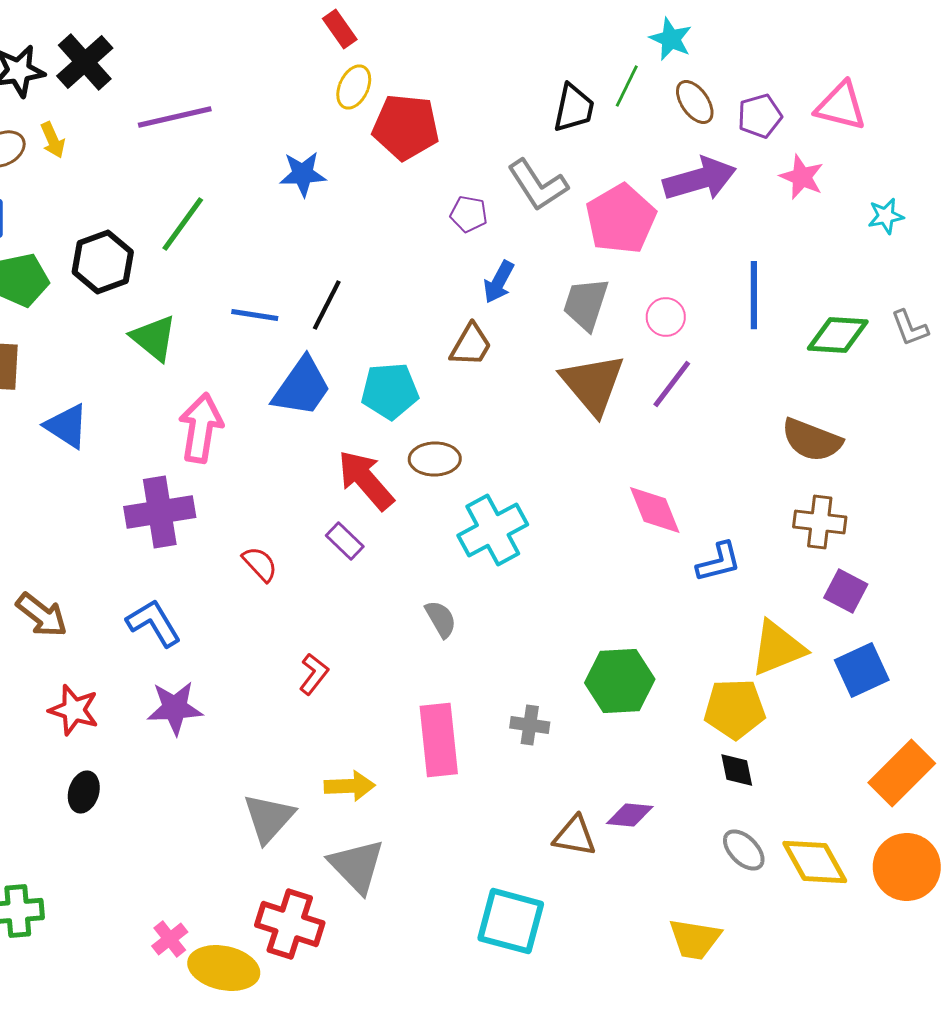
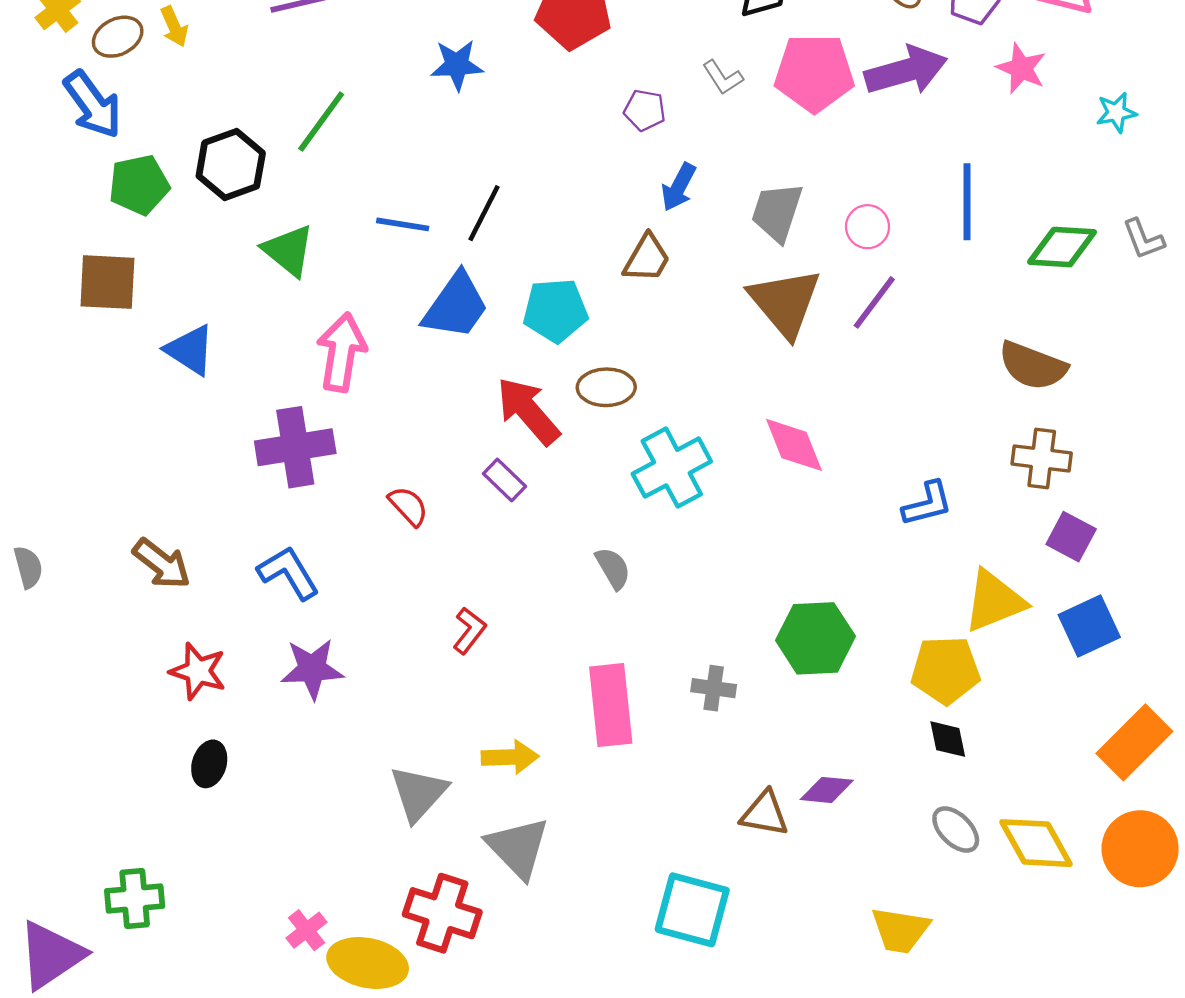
gray L-shape: (538, 185) -> (723, 77), size x0.6
pink pentagon: (621, 219) -> (814, 73), moved, turned 30
pink diamond: (655, 510) -> (794, 445), moved

